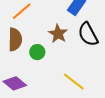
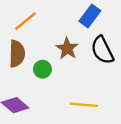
yellow line: (74, 81) -> (84, 105), turned -35

